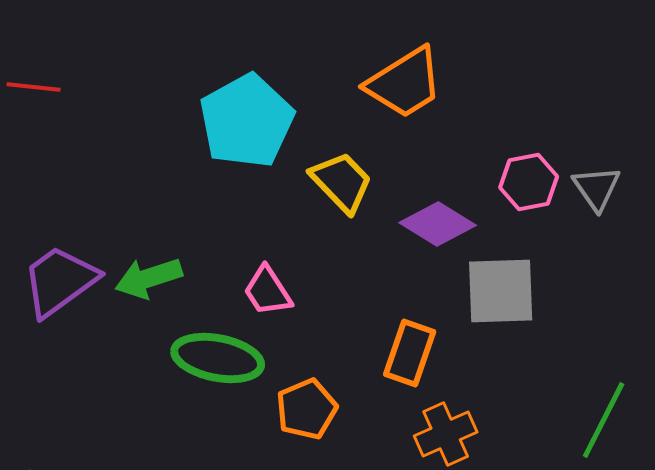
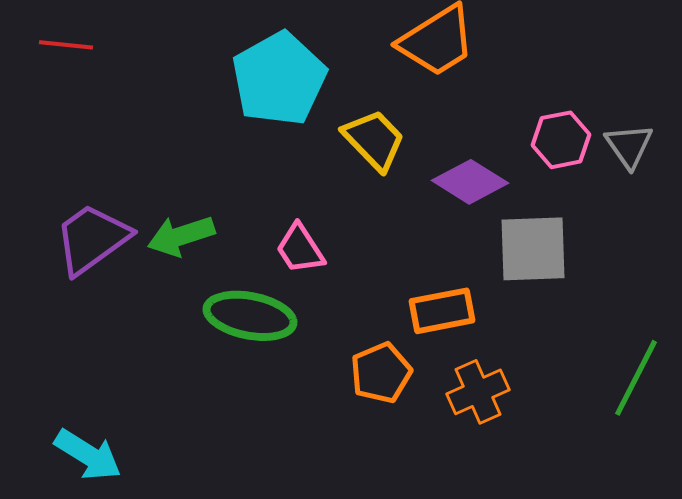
orange rectangle: (410, 353) -> (442, 311), turned 60
orange pentagon: (307, 409) -> (381, 373), moved

